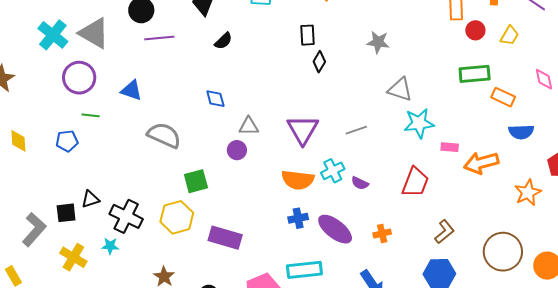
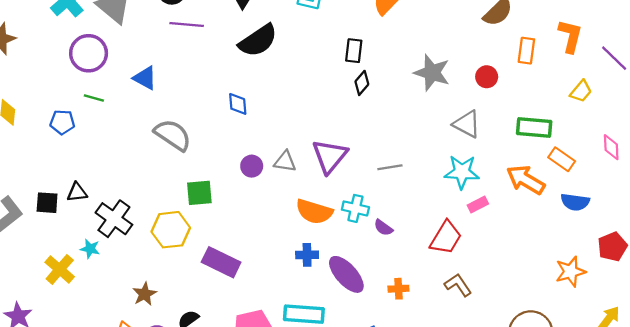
red circle: (475, 30) -> (487, 77), moved
black semicircle: (223, 41) -> (258, 41), size x1.8
gray star: (378, 42) -> (432, 73), size x1.4
gray triangle: (400, 90) -> (467, 124), moved
gray triangle: (249, 126) -> (285, 161), moved
pink rectangle: (450, 147) -> (478, 204), moved, turned -42
orange arrow: (481, 163) -> (526, 180), moved, turned 36
cyan cross: (333, 171) -> (355, 208), turned 30
brown L-shape: (444, 232) -> (458, 285), moved, turned -95
yellow cross: (73, 257) -> (60, 269), moved

